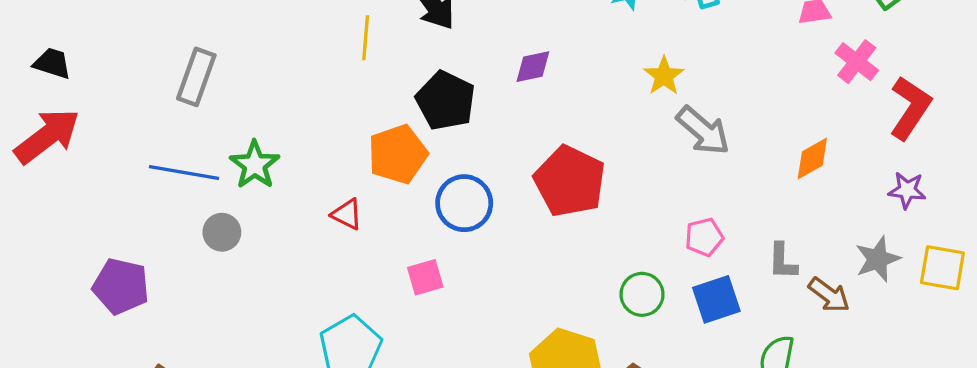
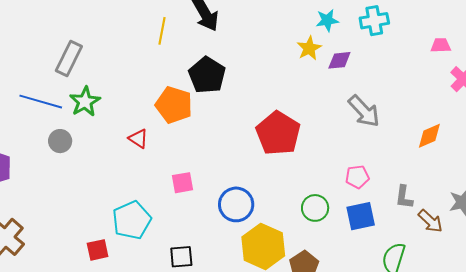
purple diamond: (533, 67) -> (339, 60), moved
yellow star: (664, 76) -> (309, 48), moved
gray rectangle: (196, 77) -> (69, 58), moved
orange pentagon: (398, 154) -> (174, 105), turned 30
blue circle: (464, 203) -> (236, 204), moved

